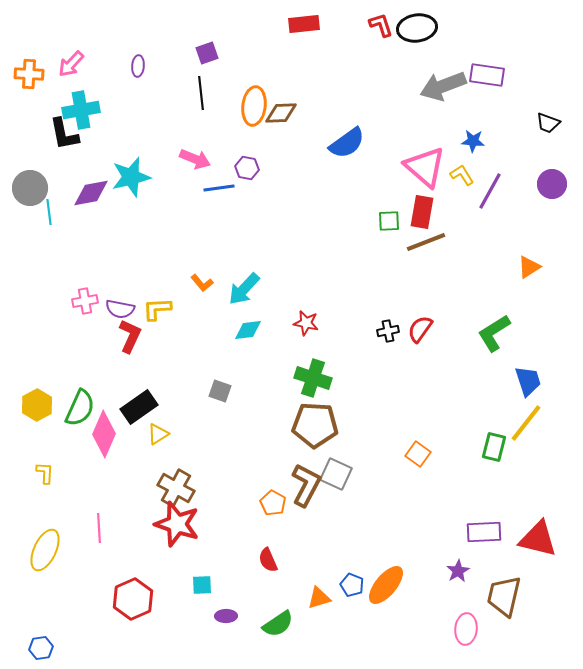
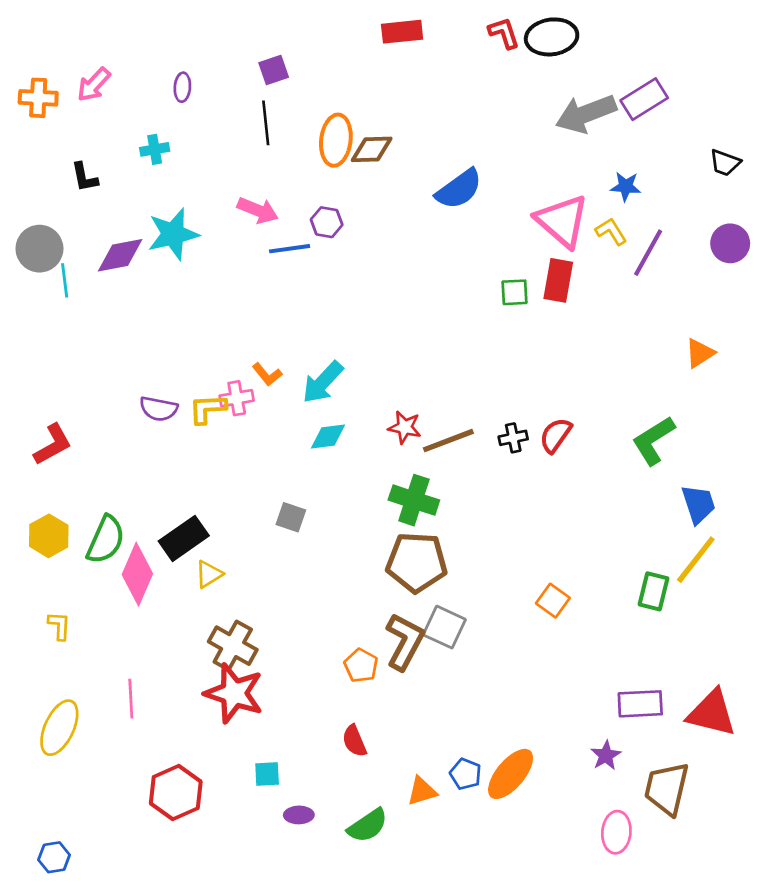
purple rectangle: (487, 75) -> (644, 99), turned -40
cyan cross: (81, 110) -> (155, 149), moved, size x0.6
black L-shape: (64, 134) -> (84, 177), size x0.7
brown line: (426, 242) -> (448, 441), moved
pink cross: (85, 301) -> (237, 398), moved
red L-shape: (130, 336) -> (53, 444), moved, turned 36

